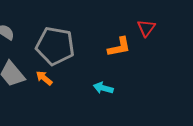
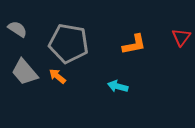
red triangle: (146, 28) -> (181, 37), moved

